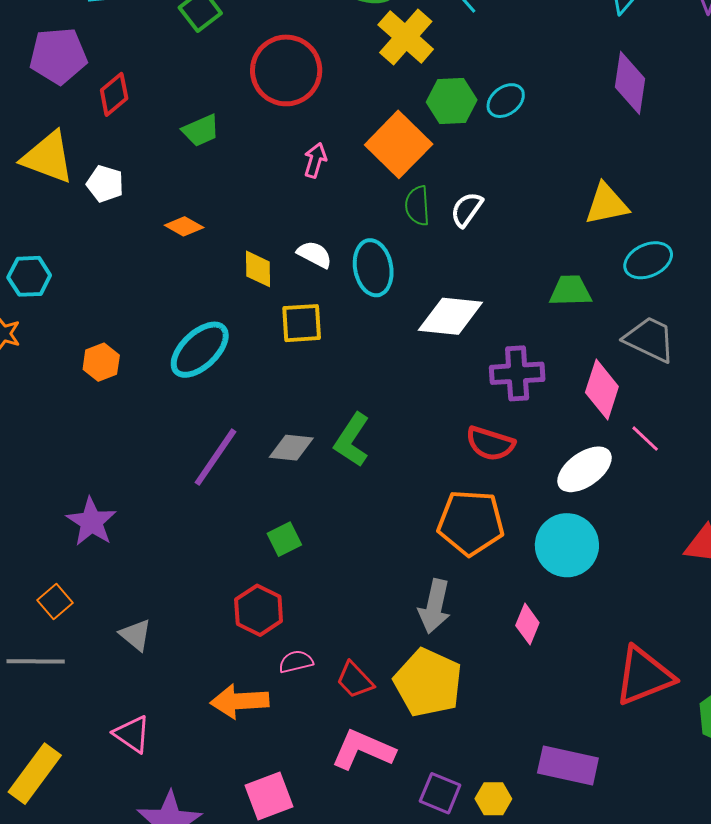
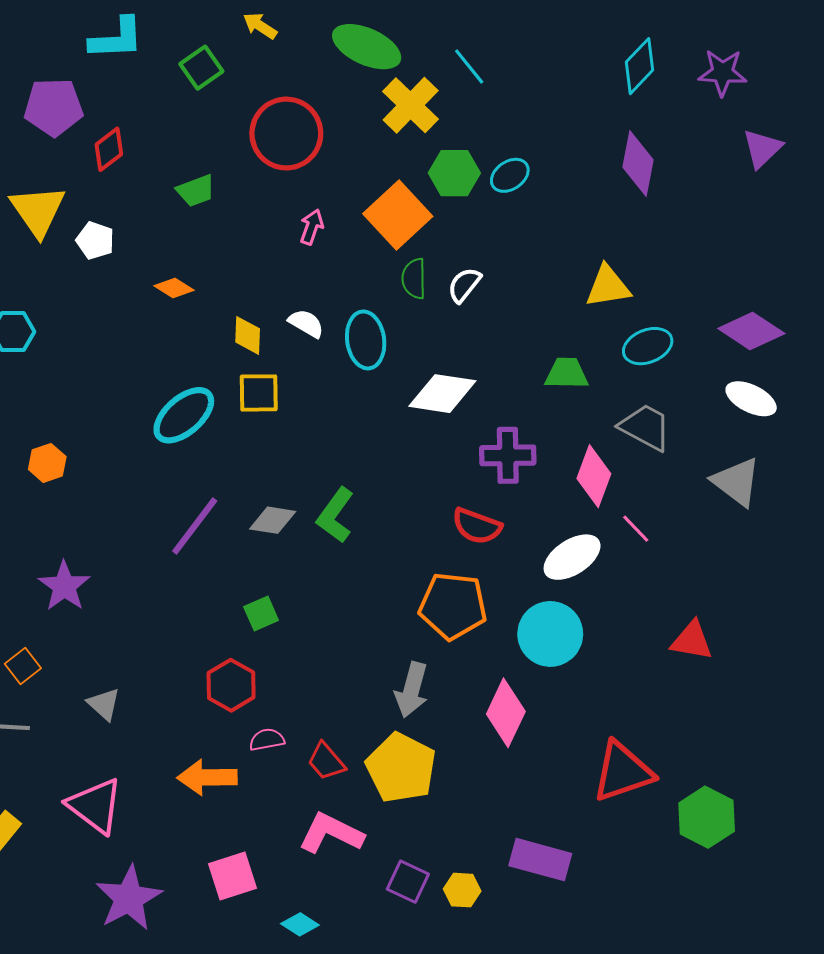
yellow triangle: (48, 157) -> (38, 211), turned 32
yellow square: (302, 323) -> (259, 393), moved
orange hexagon: (101, 362) -> (47, 463), moved
pink diamond: (527, 624) -> (506, 713), size x1.6
pink triangle: (132, 734) -> (95, 806), size x1.5

